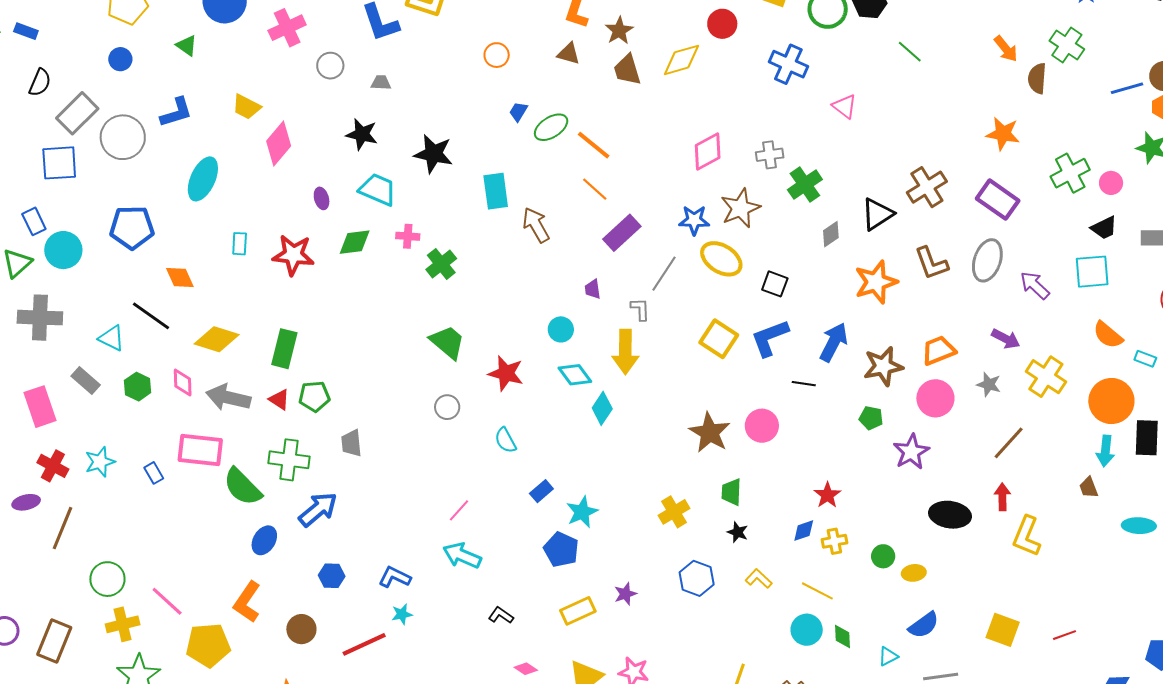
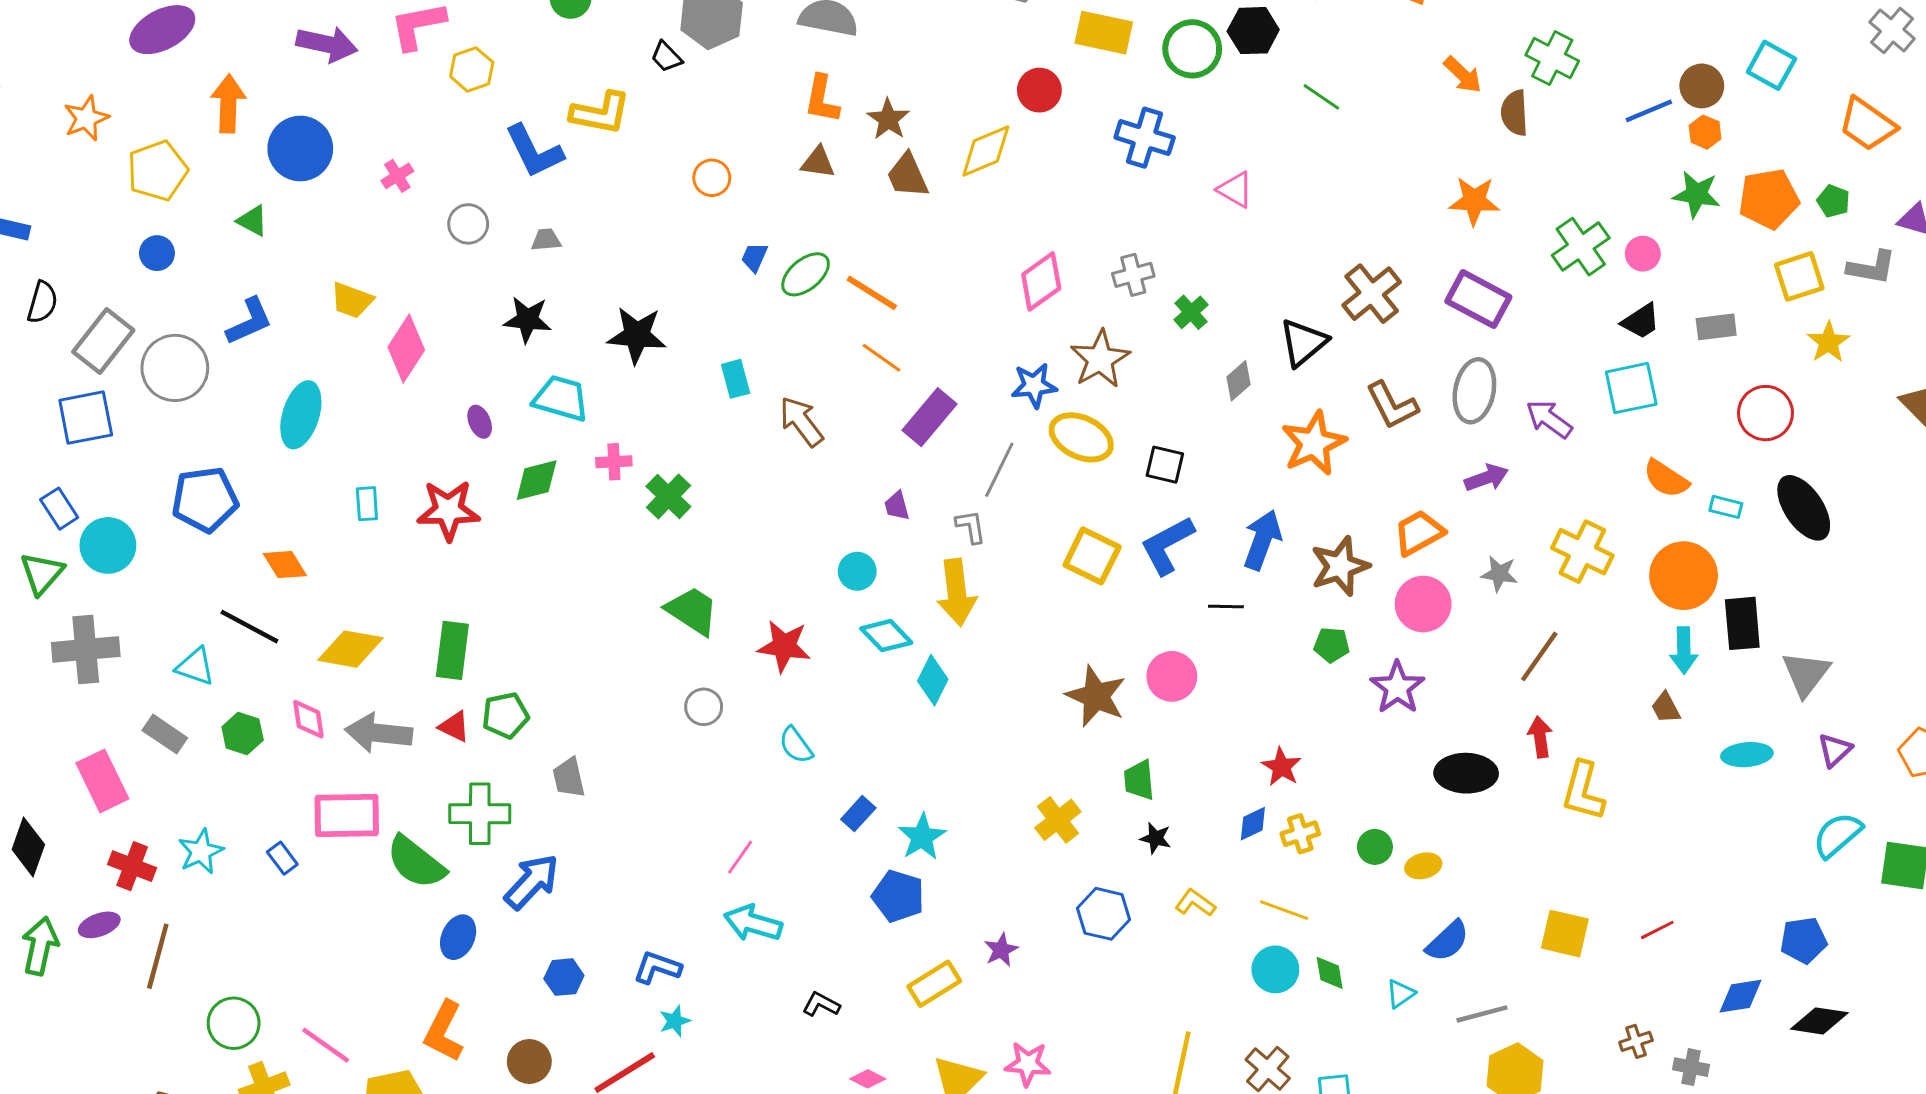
pink cross: (287, 28) -> (397, 176), size x0.6
green cross: (805, 185) -> (1191, 312), size x0.7
cyan rectangle: (496, 191) -> (736, 379), size x0.7
purple arrow: (1006, 339) -> (1486, 478), moved, turned -40

